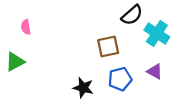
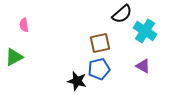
blue pentagon: (120, 79) -> (99, 69), moved

